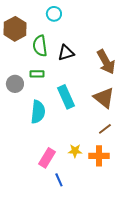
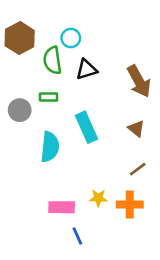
cyan circle: (54, 14) -> (71, 38), moved
brown triangle: (104, 98) -> (136, 128), size x0.6
pink rectangle: (47, 158) -> (62, 207), turned 60

